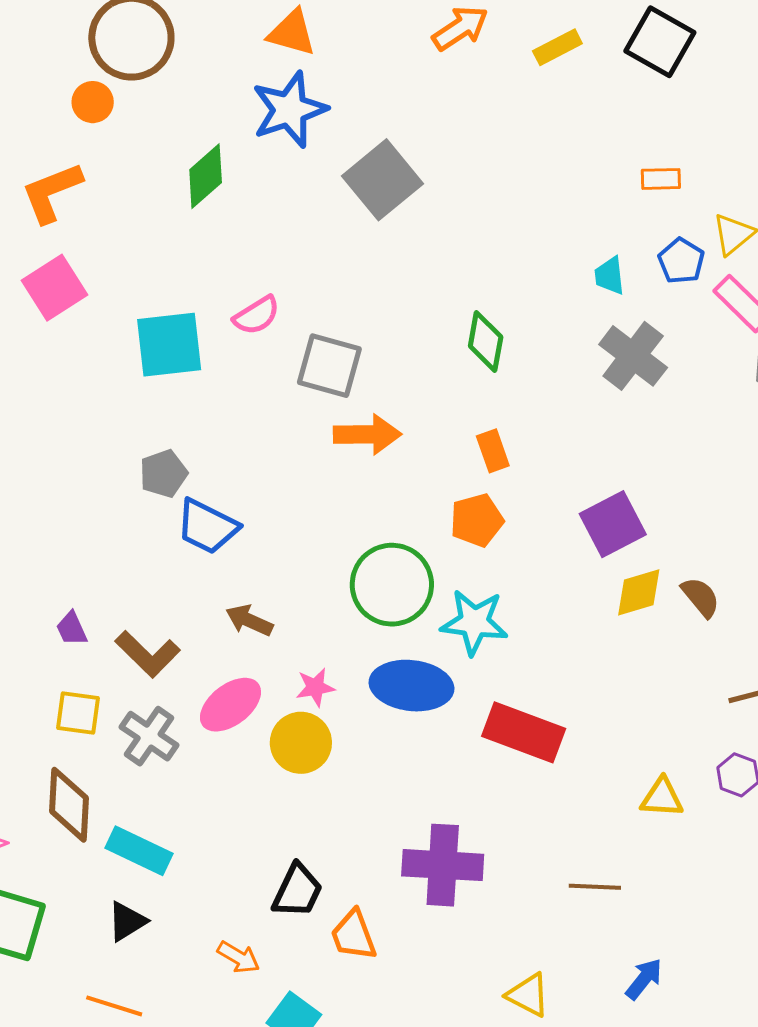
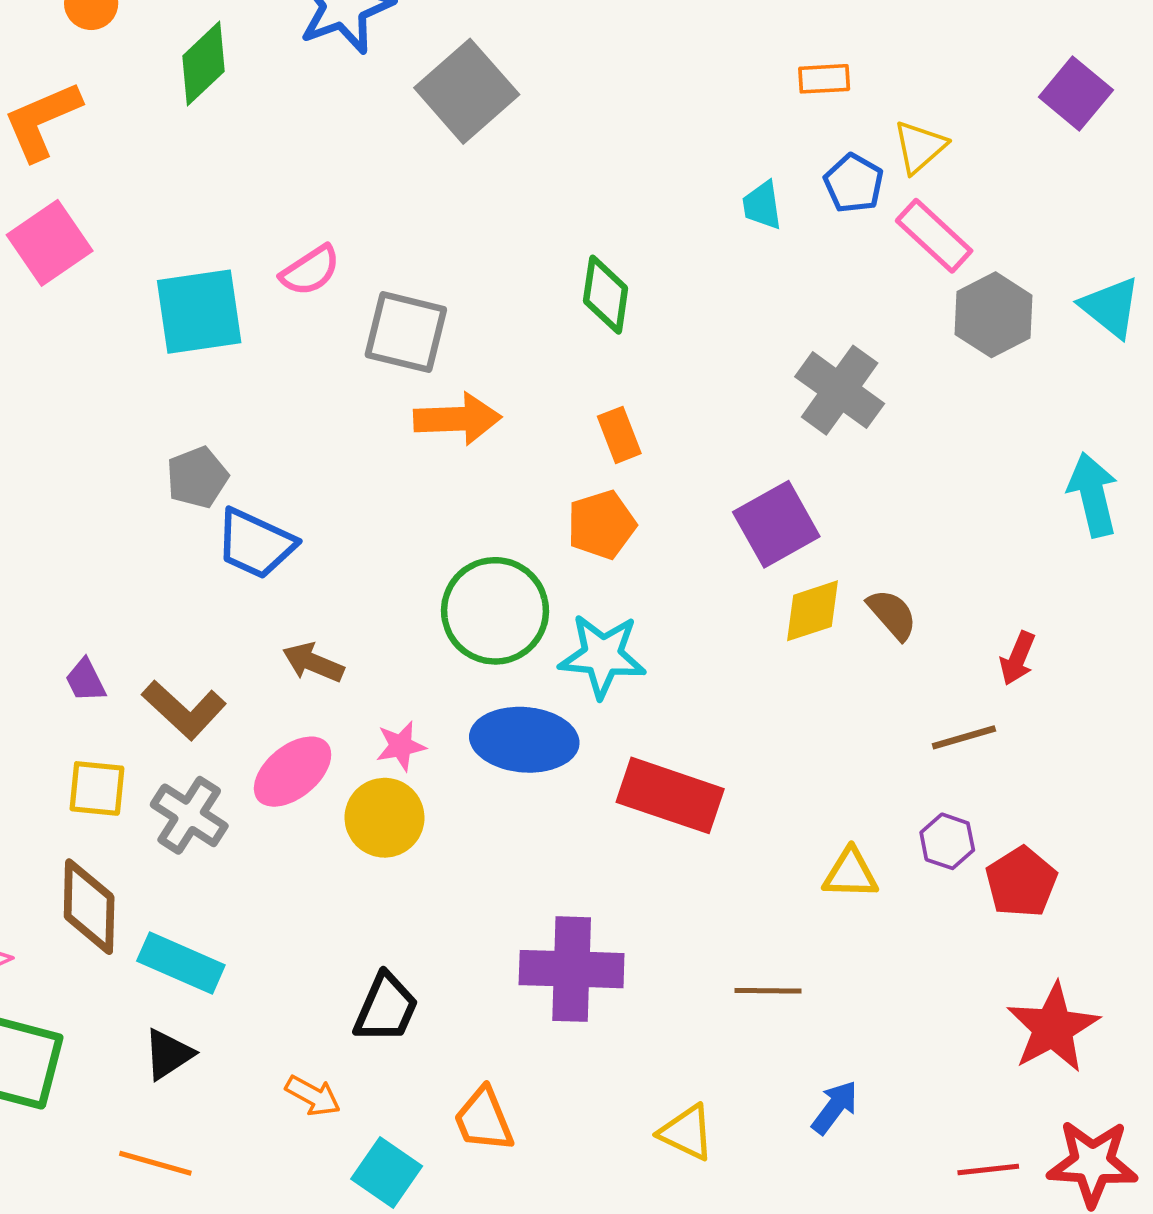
green diamond: (206, 176) -> (203, 64), moved
gray cross: (633, 356) -> (840, 390), moved
orange trapezoid: (354, 935) -> (484, 1120), moved

